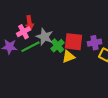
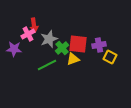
gray star: (44, 37) -> (49, 39), turned 30
green line: (30, 47) -> (47, 65), moved

